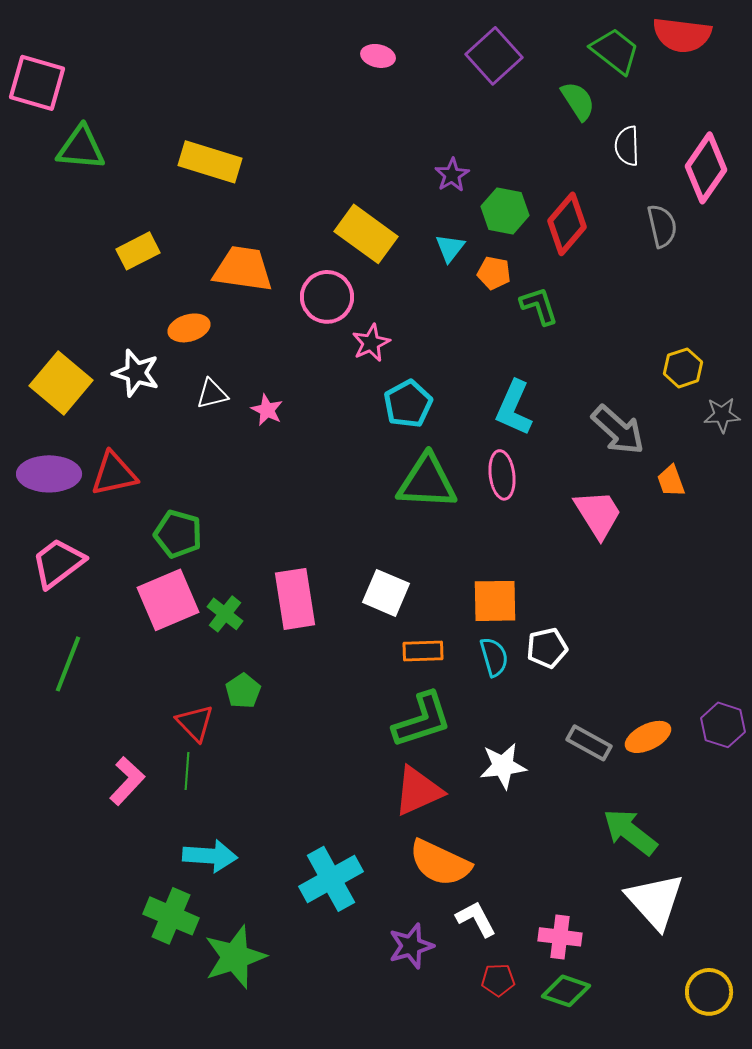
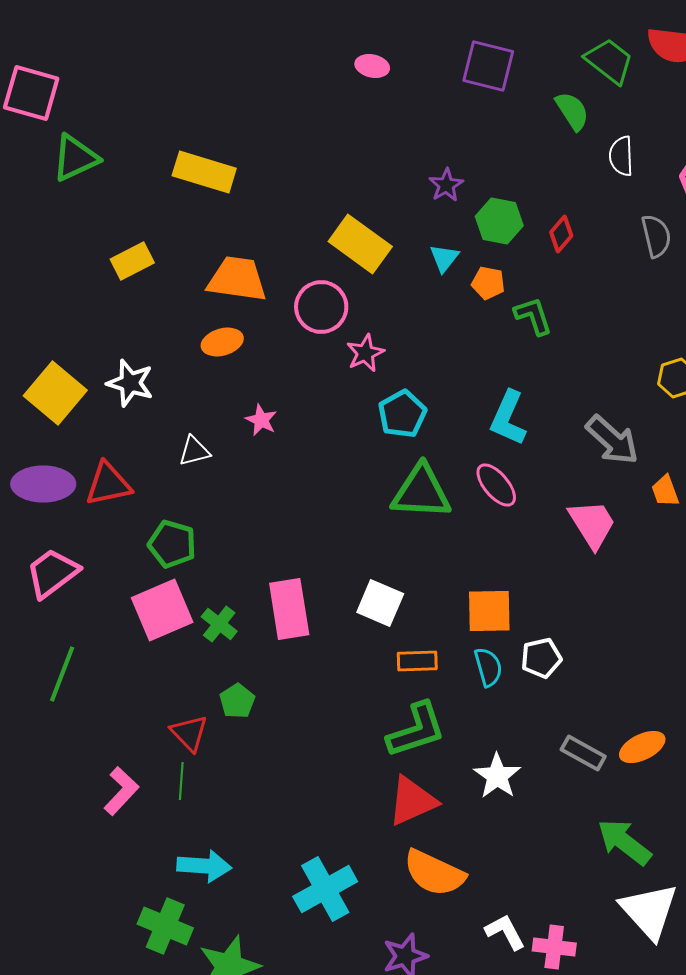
purple square: (494, 56) -> (488, 66), turned -34
green triangle: (81, 148) -> (75, 158), turned -30
red diamond: (567, 224) -> (561, 234), size x0.6
orange ellipse: (189, 328) -> (222, 342), moved
white triangle: (212, 394) -> (194, 451), moved
pink ellipse: (502, 475) -> (496, 485), turned -33
white star: (503, 766) -> (497, 776), turned -30
white L-shape: (476, 919) -> (505, 932), moved

